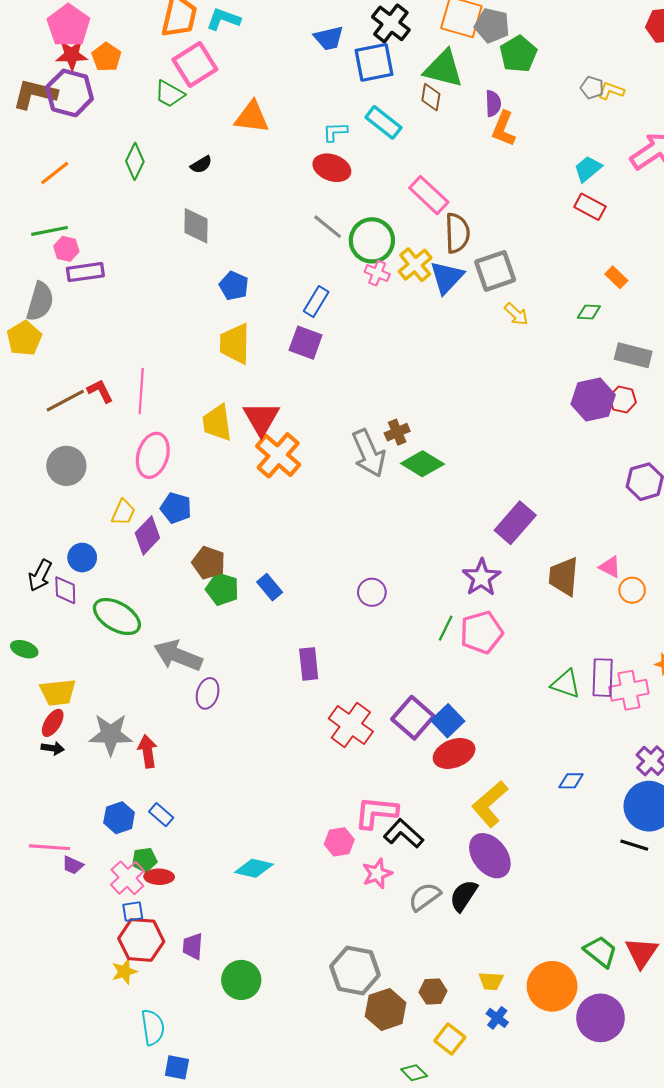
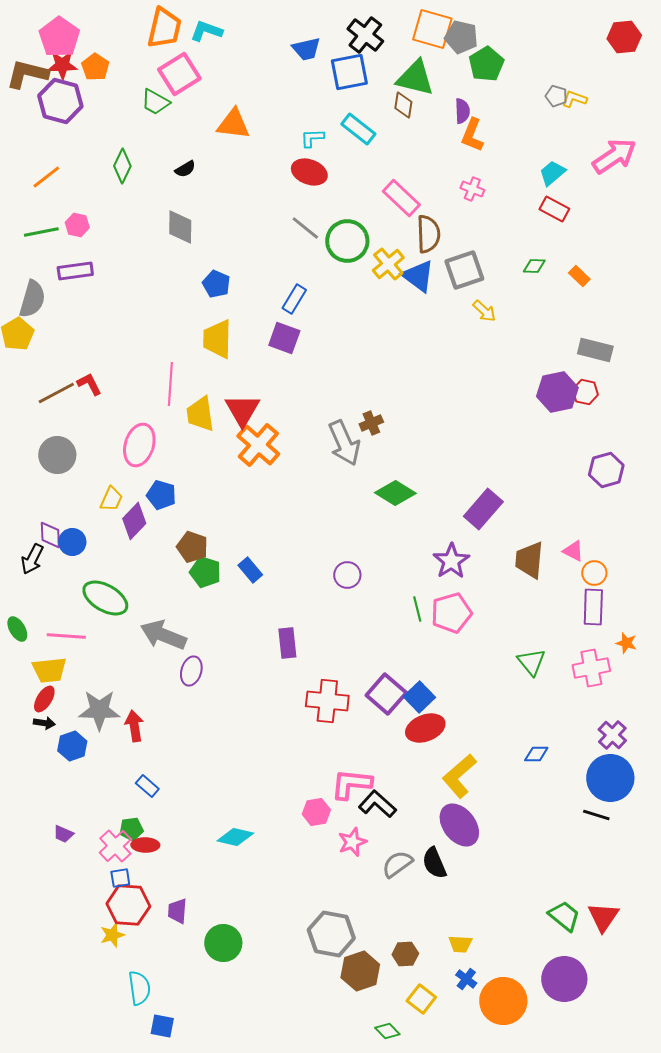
brown L-shape: (35, 94) -> (27, 74), moved
pink hexagon: (66, 249) -> (77, 225), moved
pink cross: (377, 273) -> (472, 189), moved
blue triangle: (447, 277) -> (418, 276), turned -36
green diamond: (589, 312) -> (534, 266), moved
pink line: (141, 391) -> (170, 384), moved
green diamond: (422, 464) -> (395, 493), moved
purple diamond: (65, 590) -> (50, 535), moved
green line: (446, 628) -> (417, 609), turned -40
green ellipse: (24, 649) -> (17, 629), turned 40
purple rectangle: (603, 678) -> (593, 607), moved
green triangle: (566, 684) -> (531, 662), turned 32
red cross: (351, 725) -> (327, 701), turned -30
blue hexagon: (119, 818) -> (72, 746), moved
pink line: (50, 847) -> (66, 636), moved
black semicircle: (464, 896) -> (434, 863), turned -56
orange circle: (552, 986) -> (503, 1001), moved

